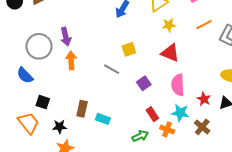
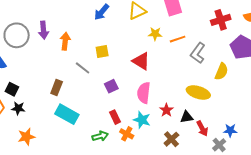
yellow star: (169, 25) -> (155, 34), moved
orange arrow: (71, 60) -> (65, 41), moved
brown rectangle: (82, 109) -> (57, 87), moved
cyan rectangle: (103, 119) -> (67, 114), size x1.6
black star: (60, 127) -> (18, 108), moved
brown cross: (202, 127) -> (171, 139), moved

